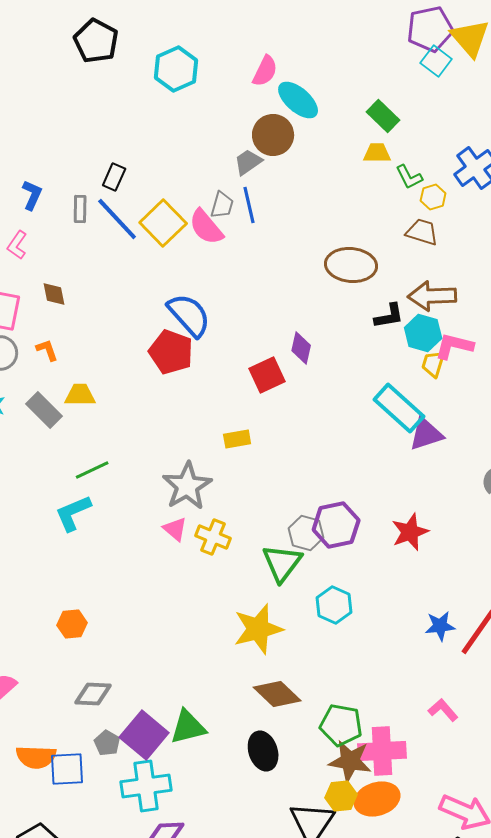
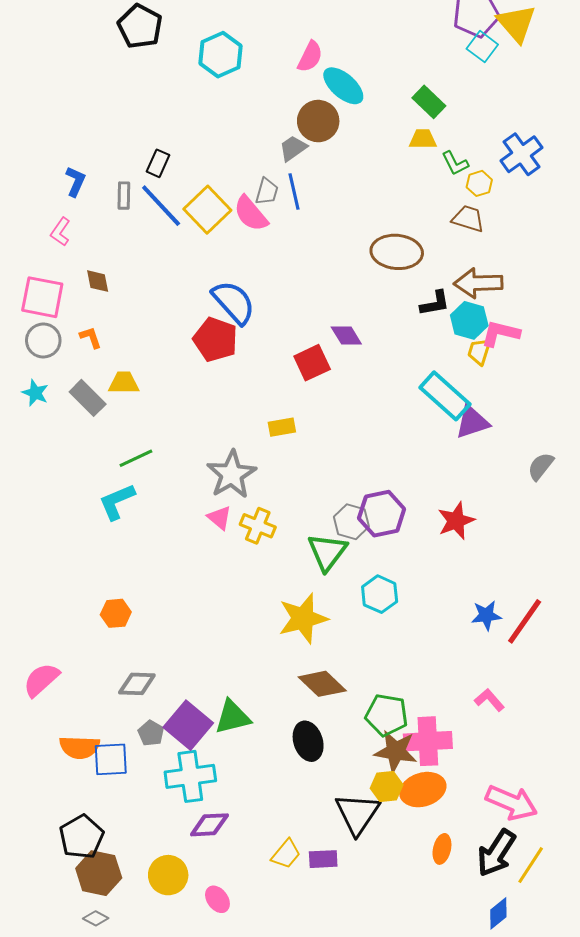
purple diamond: (301, 348) -> (346, 335), turned -44

